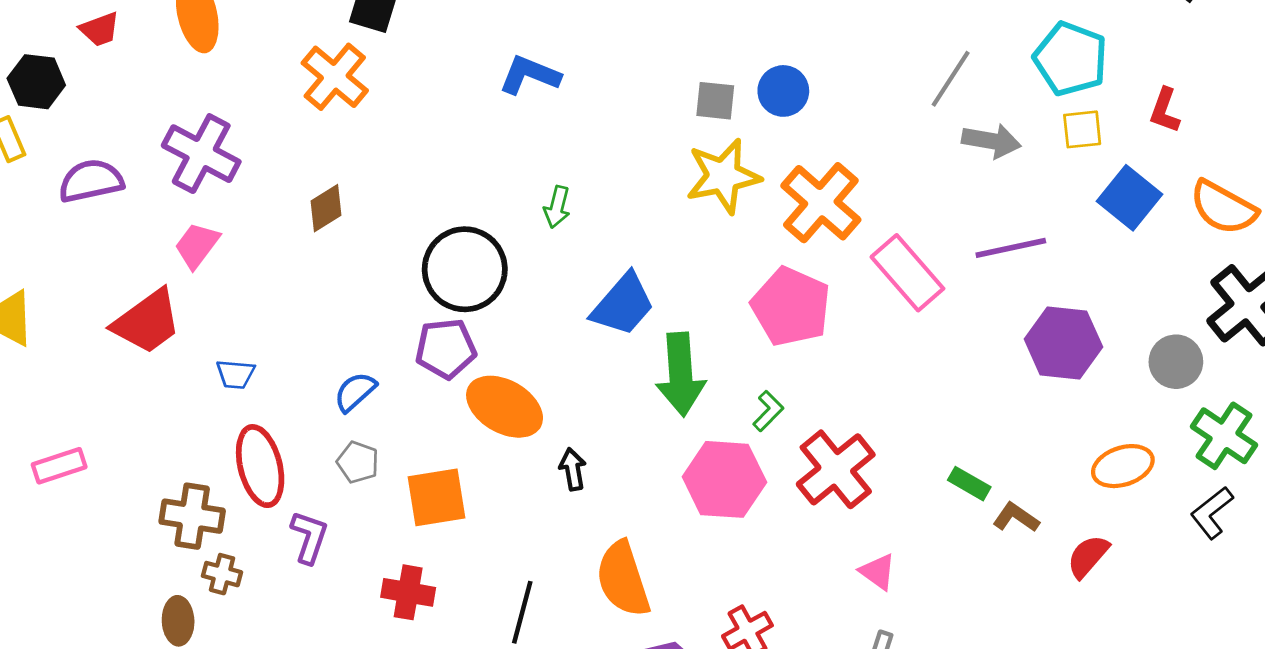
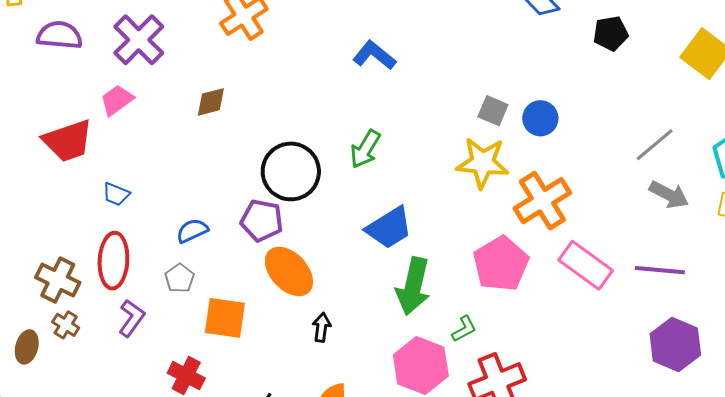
green arrow: (557, 207) -> (365, 149), size x1.4
pink rectangle: (907, 273) -> (586, 265), turned -30

